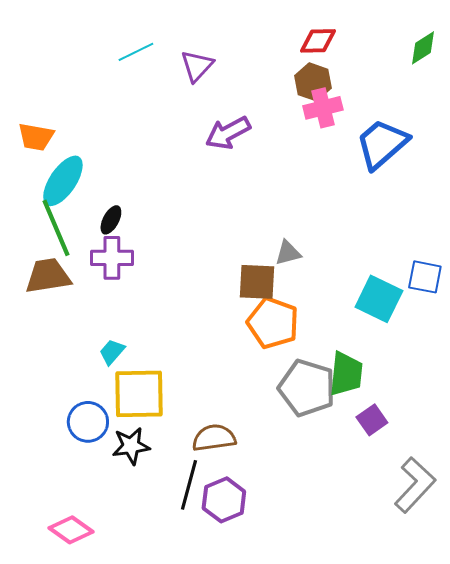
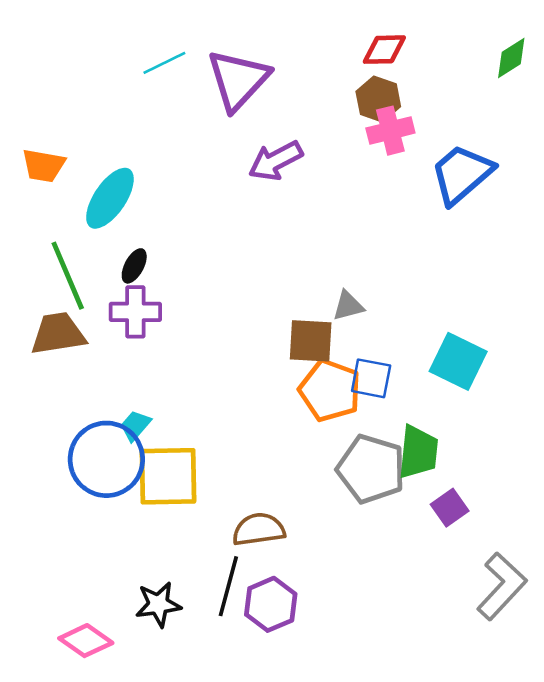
purple triangle: (197, 66) -> (238, 80), size x1.6
cyan ellipse: (63, 181) -> (110, 198), moved
blue square: (425, 277) -> (371, 378), moved
blue circle: (88, 422) -> (106, 459), moved, size x1.5
black star: (131, 446) -> (158, 604), moved

